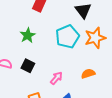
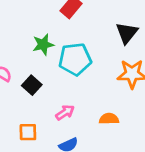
cyan pentagon: (67, 37) -> (75, 59), moved

